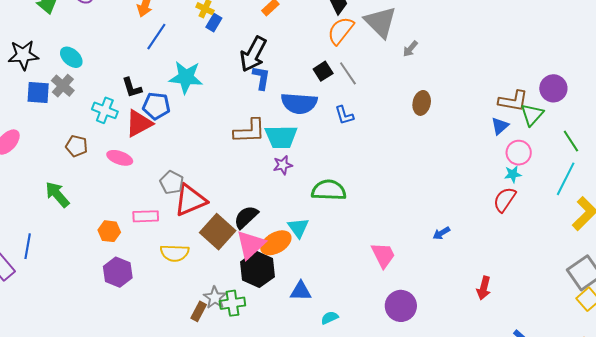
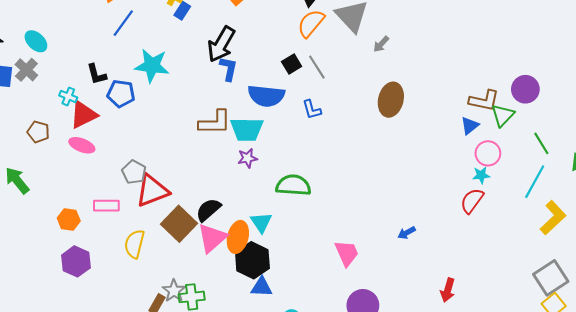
brown ellipse: (422, 103) -> (391, 100), size x1.4
cyan cross: (105, 110) -> (68, 96), size x0.7
red triangle: (139, 123) -> (83, 115), moved
orange ellipse: (276, 243) -> (238, 237), turned -48
yellow semicircle: (175, 253) -> (134, 244), turned 100
black hexagon: (258, 269) -> (252, 260), moved

